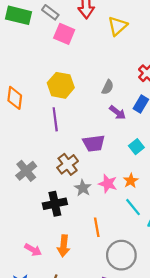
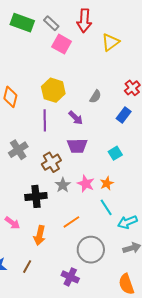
purple arrow: (118, 112) -> (76, 118), moved
gray cross: (26, 171) -> (18, 150), moved
orange line: (97, 227) -> (71, 222), turned 60
pink arrow: (33, 250) -> (12, 223), moved

